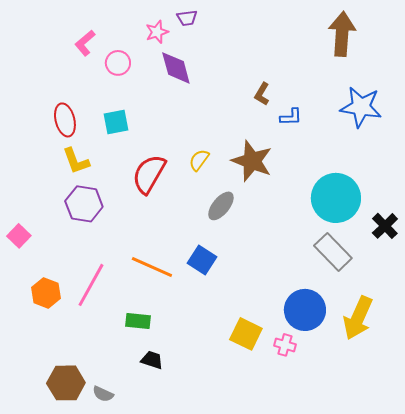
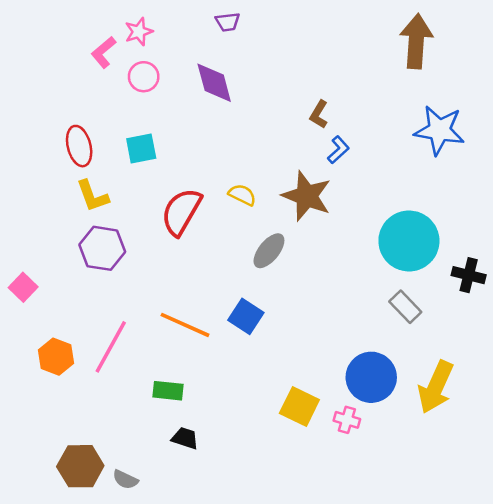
pink star: (157, 32) -> (139, 32), moved
blue L-shape: (291, 117) -> (338, 150), moved, turned -40
yellow semicircle: (199, 160) -> (242, 195), turned 80
black cross: (385, 226) -> (469, 275), turned -32
gray rectangle: (333, 252) -> (405, 307), size x0.7

